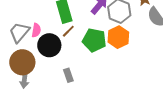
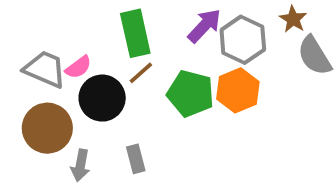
pink semicircle: (36, 30) -> (78, 67), turned 40
gray trapezoid: (19, 32) -> (45, 69), turned 70
gray arrow: (24, 80) -> (80, 165), moved

